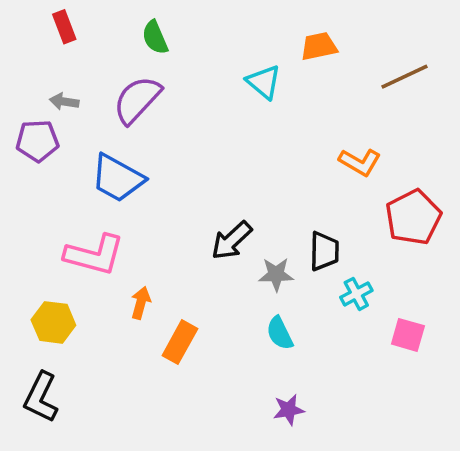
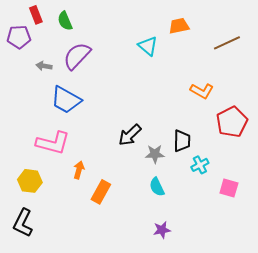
green semicircle: (155, 37) -> (65, 21), moved
gray arrow: (64, 102) -> (44, 66), moved
purple pentagon: (37, 141) -> (19, 37), moved

